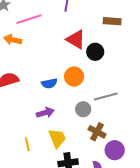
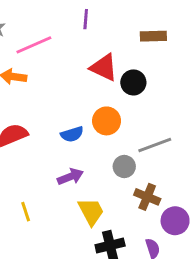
yellow line: (27, 144) -> (26, 212), moved

